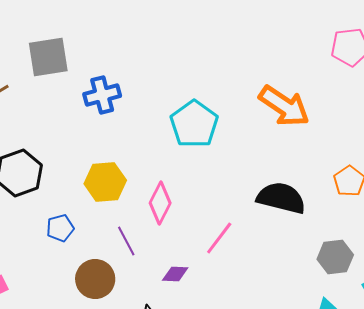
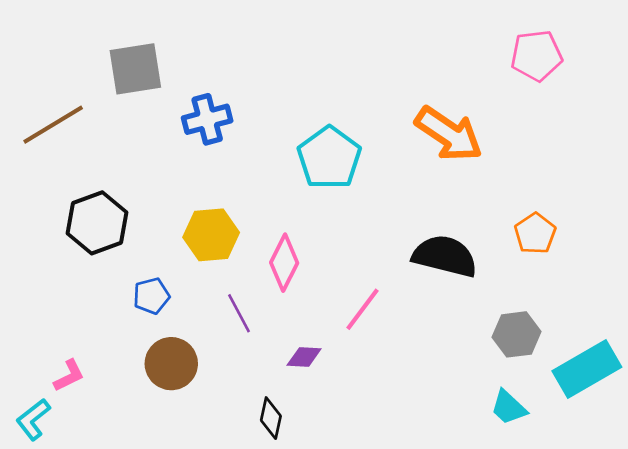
brown circle: (95, 279) -> (171, 364), moved

